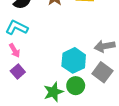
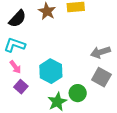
cyan hexagon: (74, 60) -> (51, 71), moved

